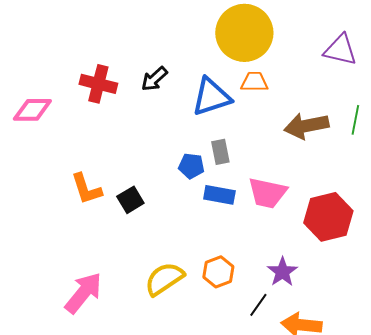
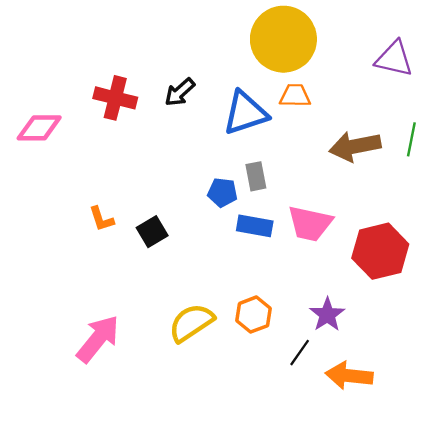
orange L-shape: (86, 189) -> (101, 219), size x0.7

